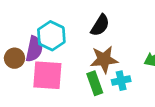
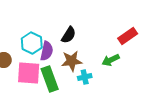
purple semicircle: (34, 49) -> (47, 51), moved
green rectangle: (95, 83) -> (50, 79), moved, size x1.4

